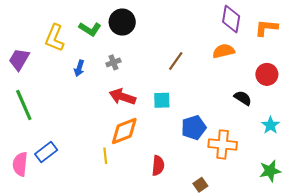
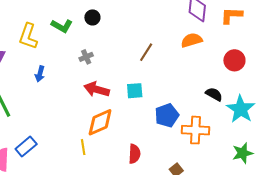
black circle: (122, 22) -> (92, 17), size x0.6
blue arrow: (79, 68) -> (40, 74), moved
black semicircle: (243, 98) -> (214, 94), moved
cyan star: (270, 125) -> (241, 109), size x1.6

